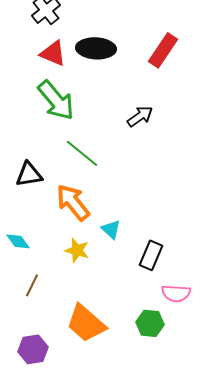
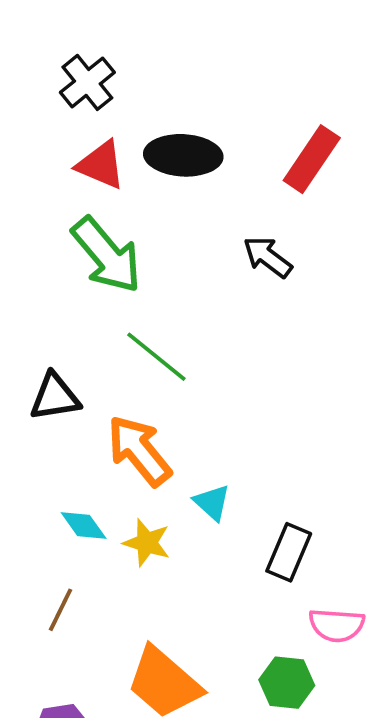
black arrow: (140, 116) -> (268, 257), moved, turned -108
cyan diamond: (18, 241) -> (84, 525), moved

